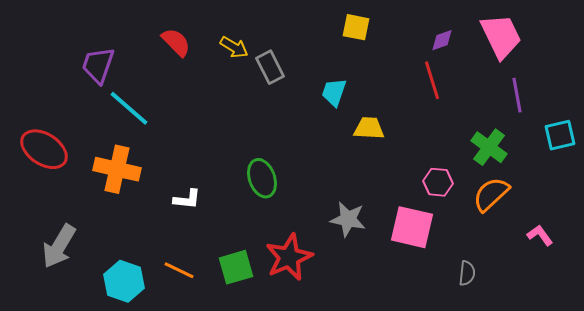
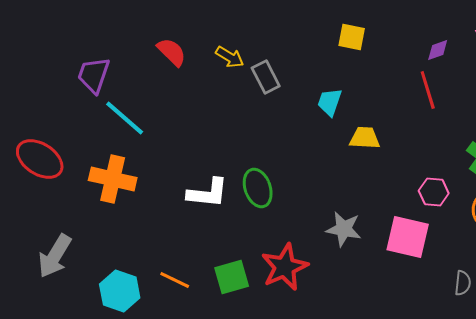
white L-shape: (187, 199) -> (208, 193), moved, size x1.5

